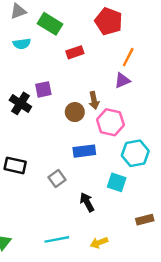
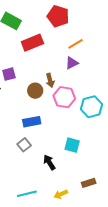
red rectangle: (75, 52) -> (32, 43), size x1.5
orange line: (128, 57) -> (75, 44), turned 35
blue rectangle: (84, 151) -> (32, 122), moved
cyan hexagon: (135, 153) -> (91, 107), moved
brown rectangle: (145, 220) -> (89, 183), moved

